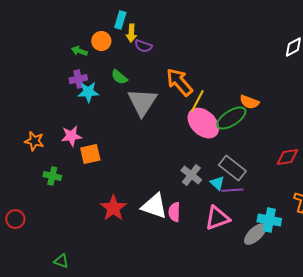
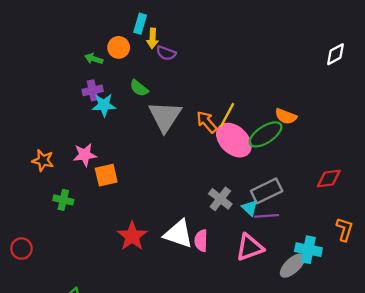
orange arrow: (179, 82) -> (207, 122), moved, size x0.7
gray rectangle: (232, 168) -> (267, 191), turned -64

